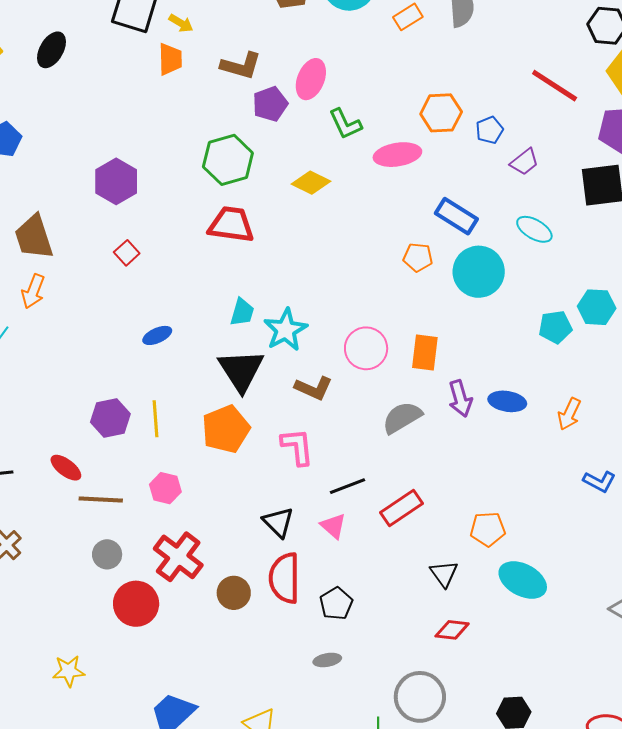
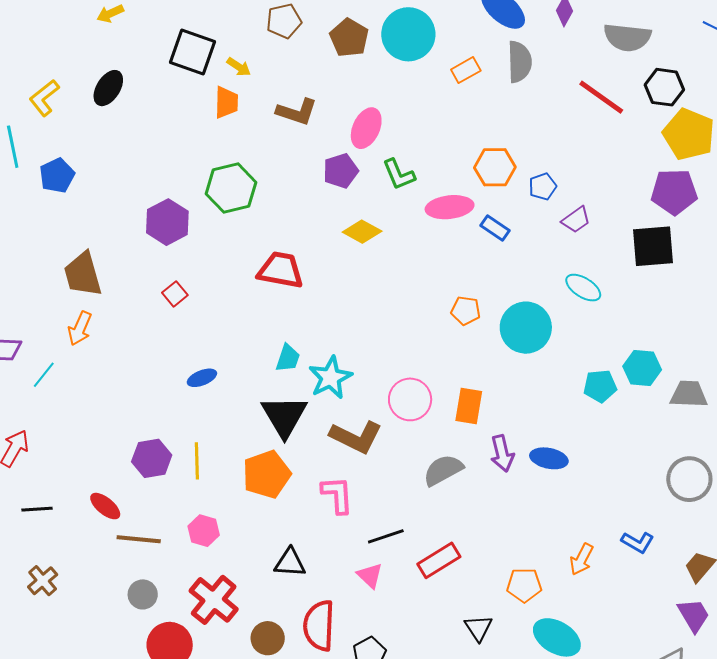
red line: (555, 86) -> (601, 97), moved
purple pentagon: (270, 104) -> (341, 171), moved
green hexagon: (228, 160) -> (231, 188), moved
blue rectangle: (456, 216) -> (495, 228), moved, size x0.7
brown L-shape: (314, 388) -> (356, 437), size x1.4
orange arrow: (569, 414) -> (582, 559), moved
black triangle: (278, 522) -> (290, 563), moved, turned -44

